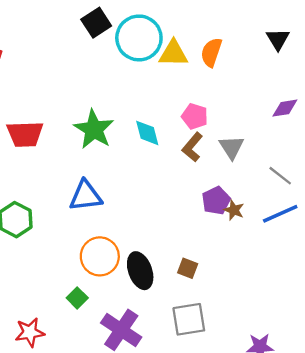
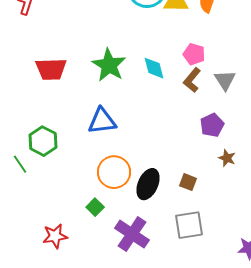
brown star: (234, 210) -> (227, 158), moved
black ellipse: (140, 271) -> (148, 184), turned 44

